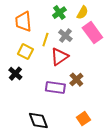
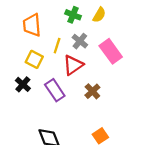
green cross: (59, 13) -> (73, 15), turned -32
pink rectangle: (92, 33) -> (111, 51), moved
purple rectangle: (55, 88) -> (55, 90), moved, turned 48

